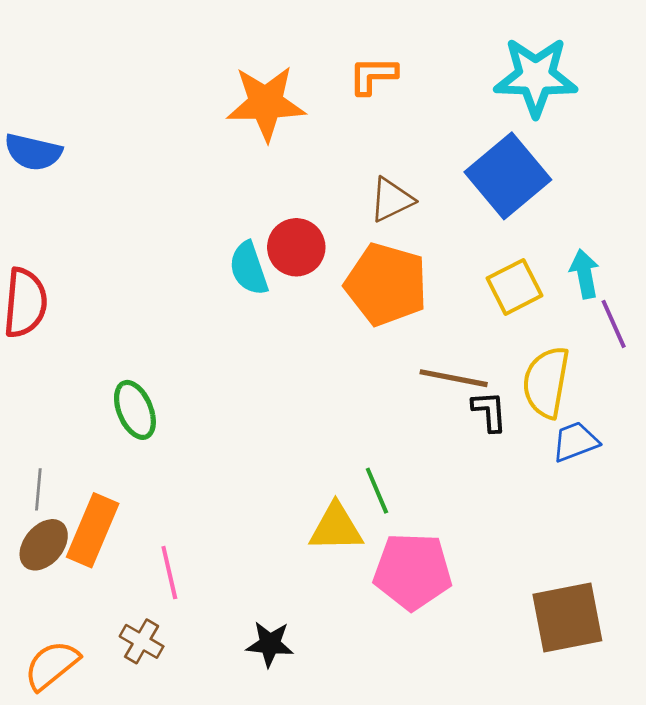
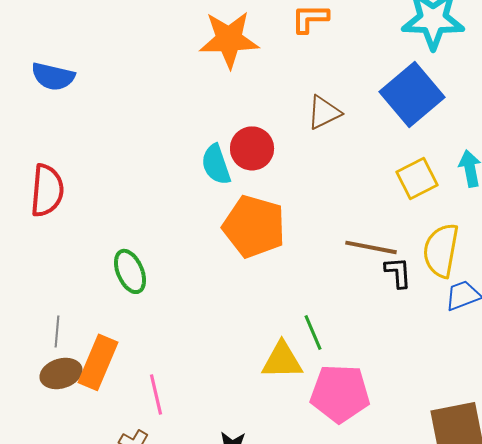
orange pentagon: (386, 284) -> (254, 226), moved
brown ellipse: (44, 545) -> (61, 373), turned 33

